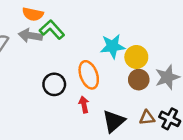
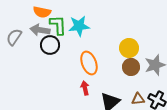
green L-shape: (52, 30) -> (58, 25), turned 40
cyan star: (113, 46) -> (79, 26), moved
black circle: (54, 84) -> (50, 45), moved

